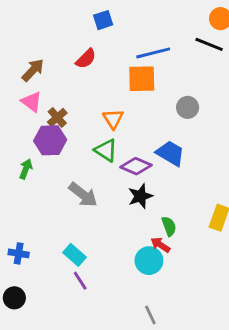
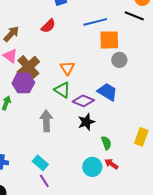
orange square: (142, 79) -> (109, 40), moved
brown cross: (57, 117) -> (28, 67), size x1.6
gray arrow: (83, 195) -> (46, 121), turned -130
red arrow: (160, 245) -> (111, 164), moved

